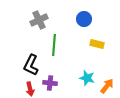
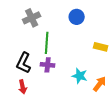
yellow rectangle: (97, 44) -> (101, 47), moved
purple cross: (50, 83) -> (48, 65), moved

